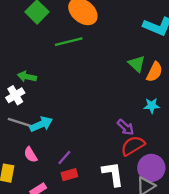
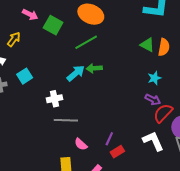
green arrow: (27, 77) -> (94, 68), moved
white cross: (15, 95) -> (54, 99), turned 35
cyan star: (152, 106) -> (154, 78), moved
cyan arrow: (41, 124) -> (76, 73), moved

